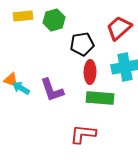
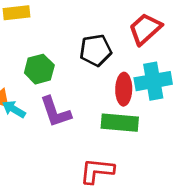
green hexagon: (54, 20) -> (39, 69), moved
red ellipse: (90, 72) -> (124, 89), moved

